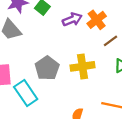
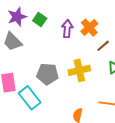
purple arrow: (72, 19) -> (67, 29), turned -60
gray pentagon: (47, 68) -> (47, 74), turned -30

